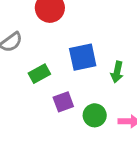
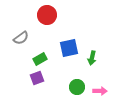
purple square: (63, 102) -> (37, 78), moved

